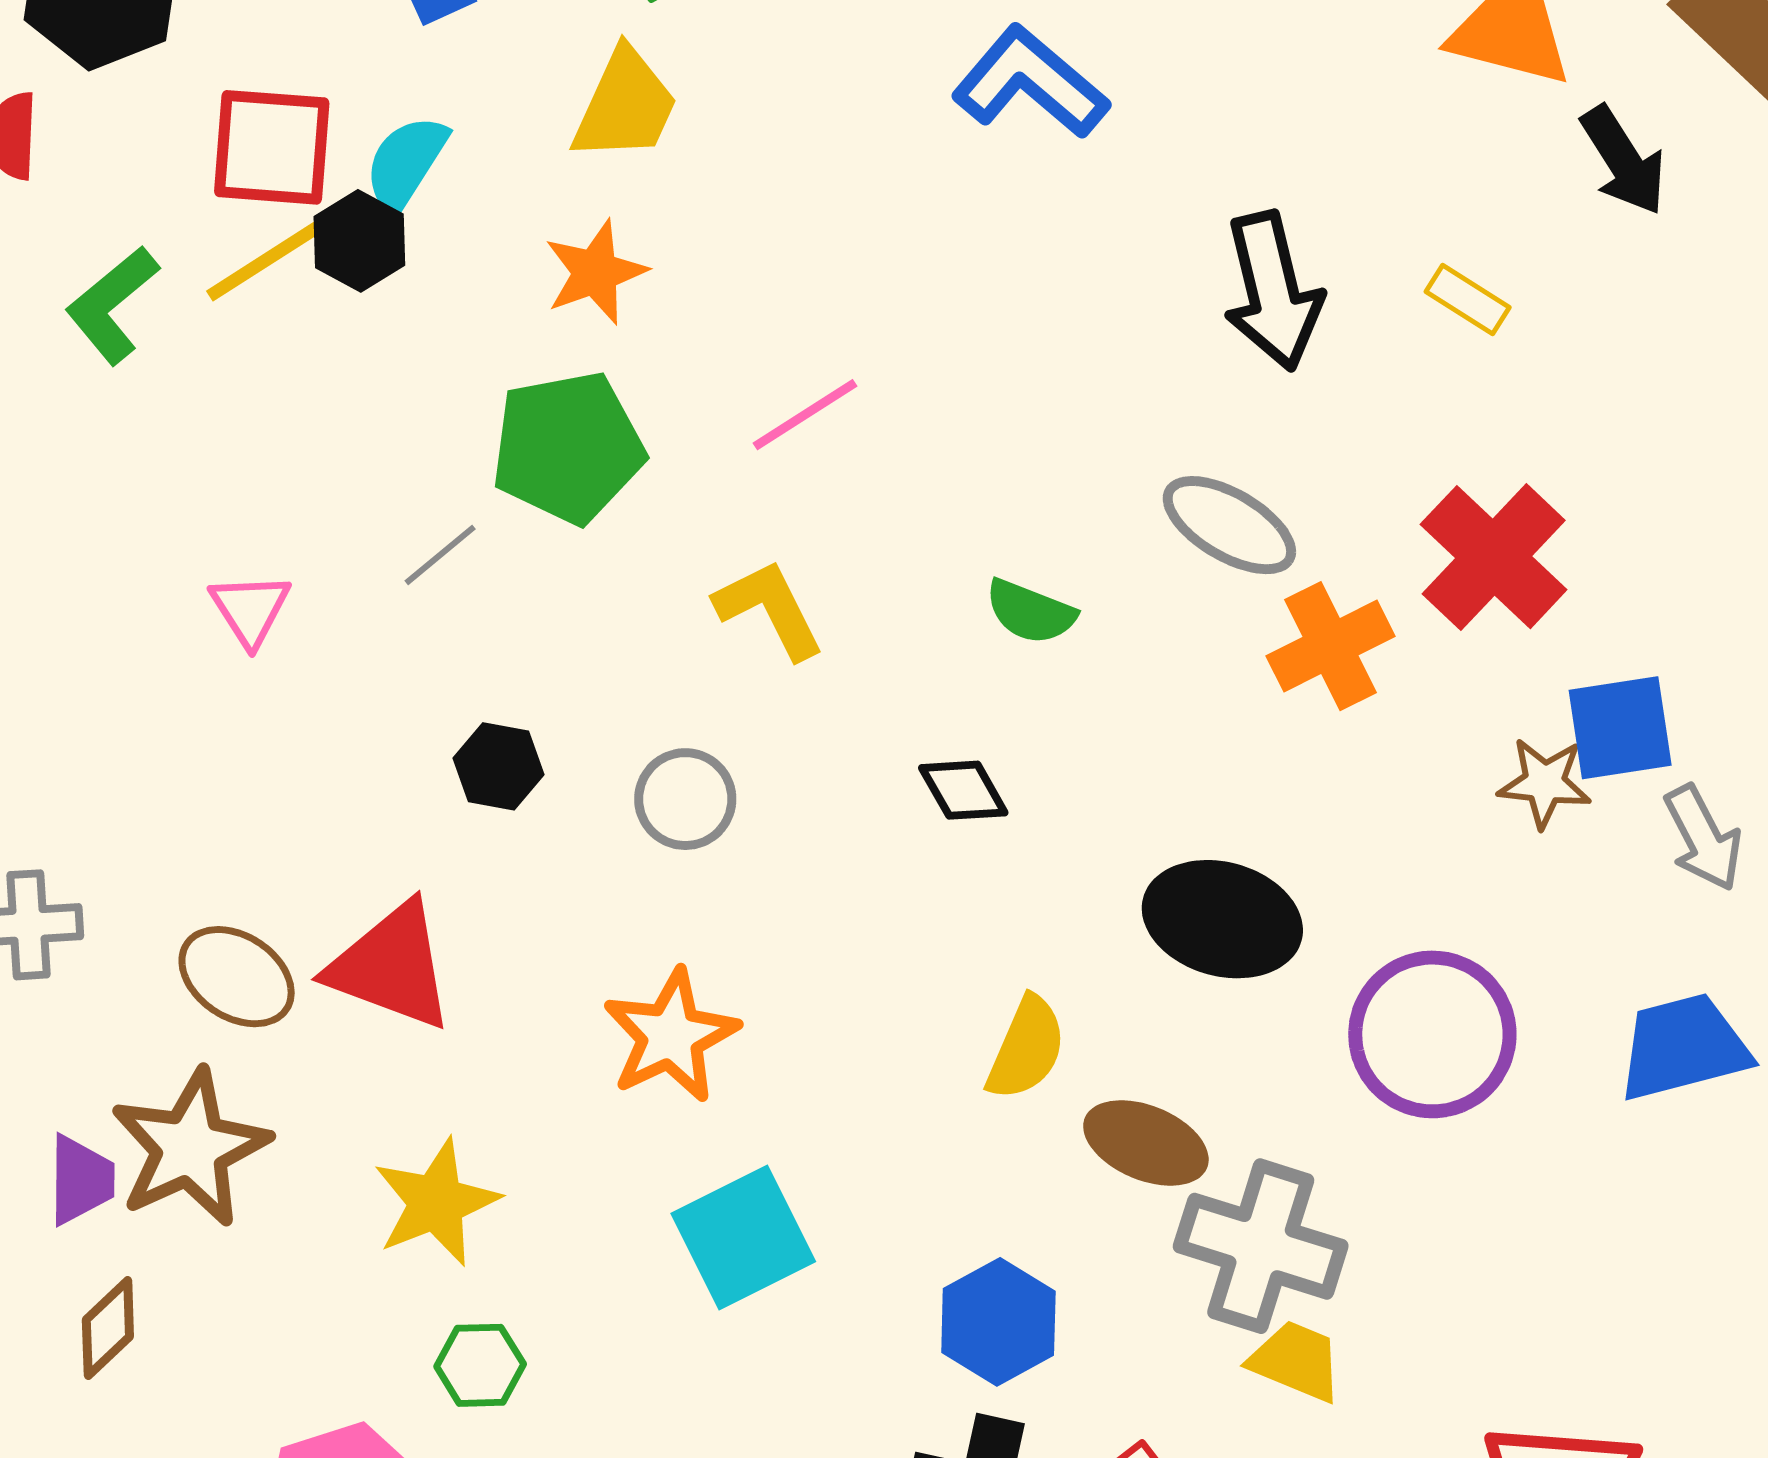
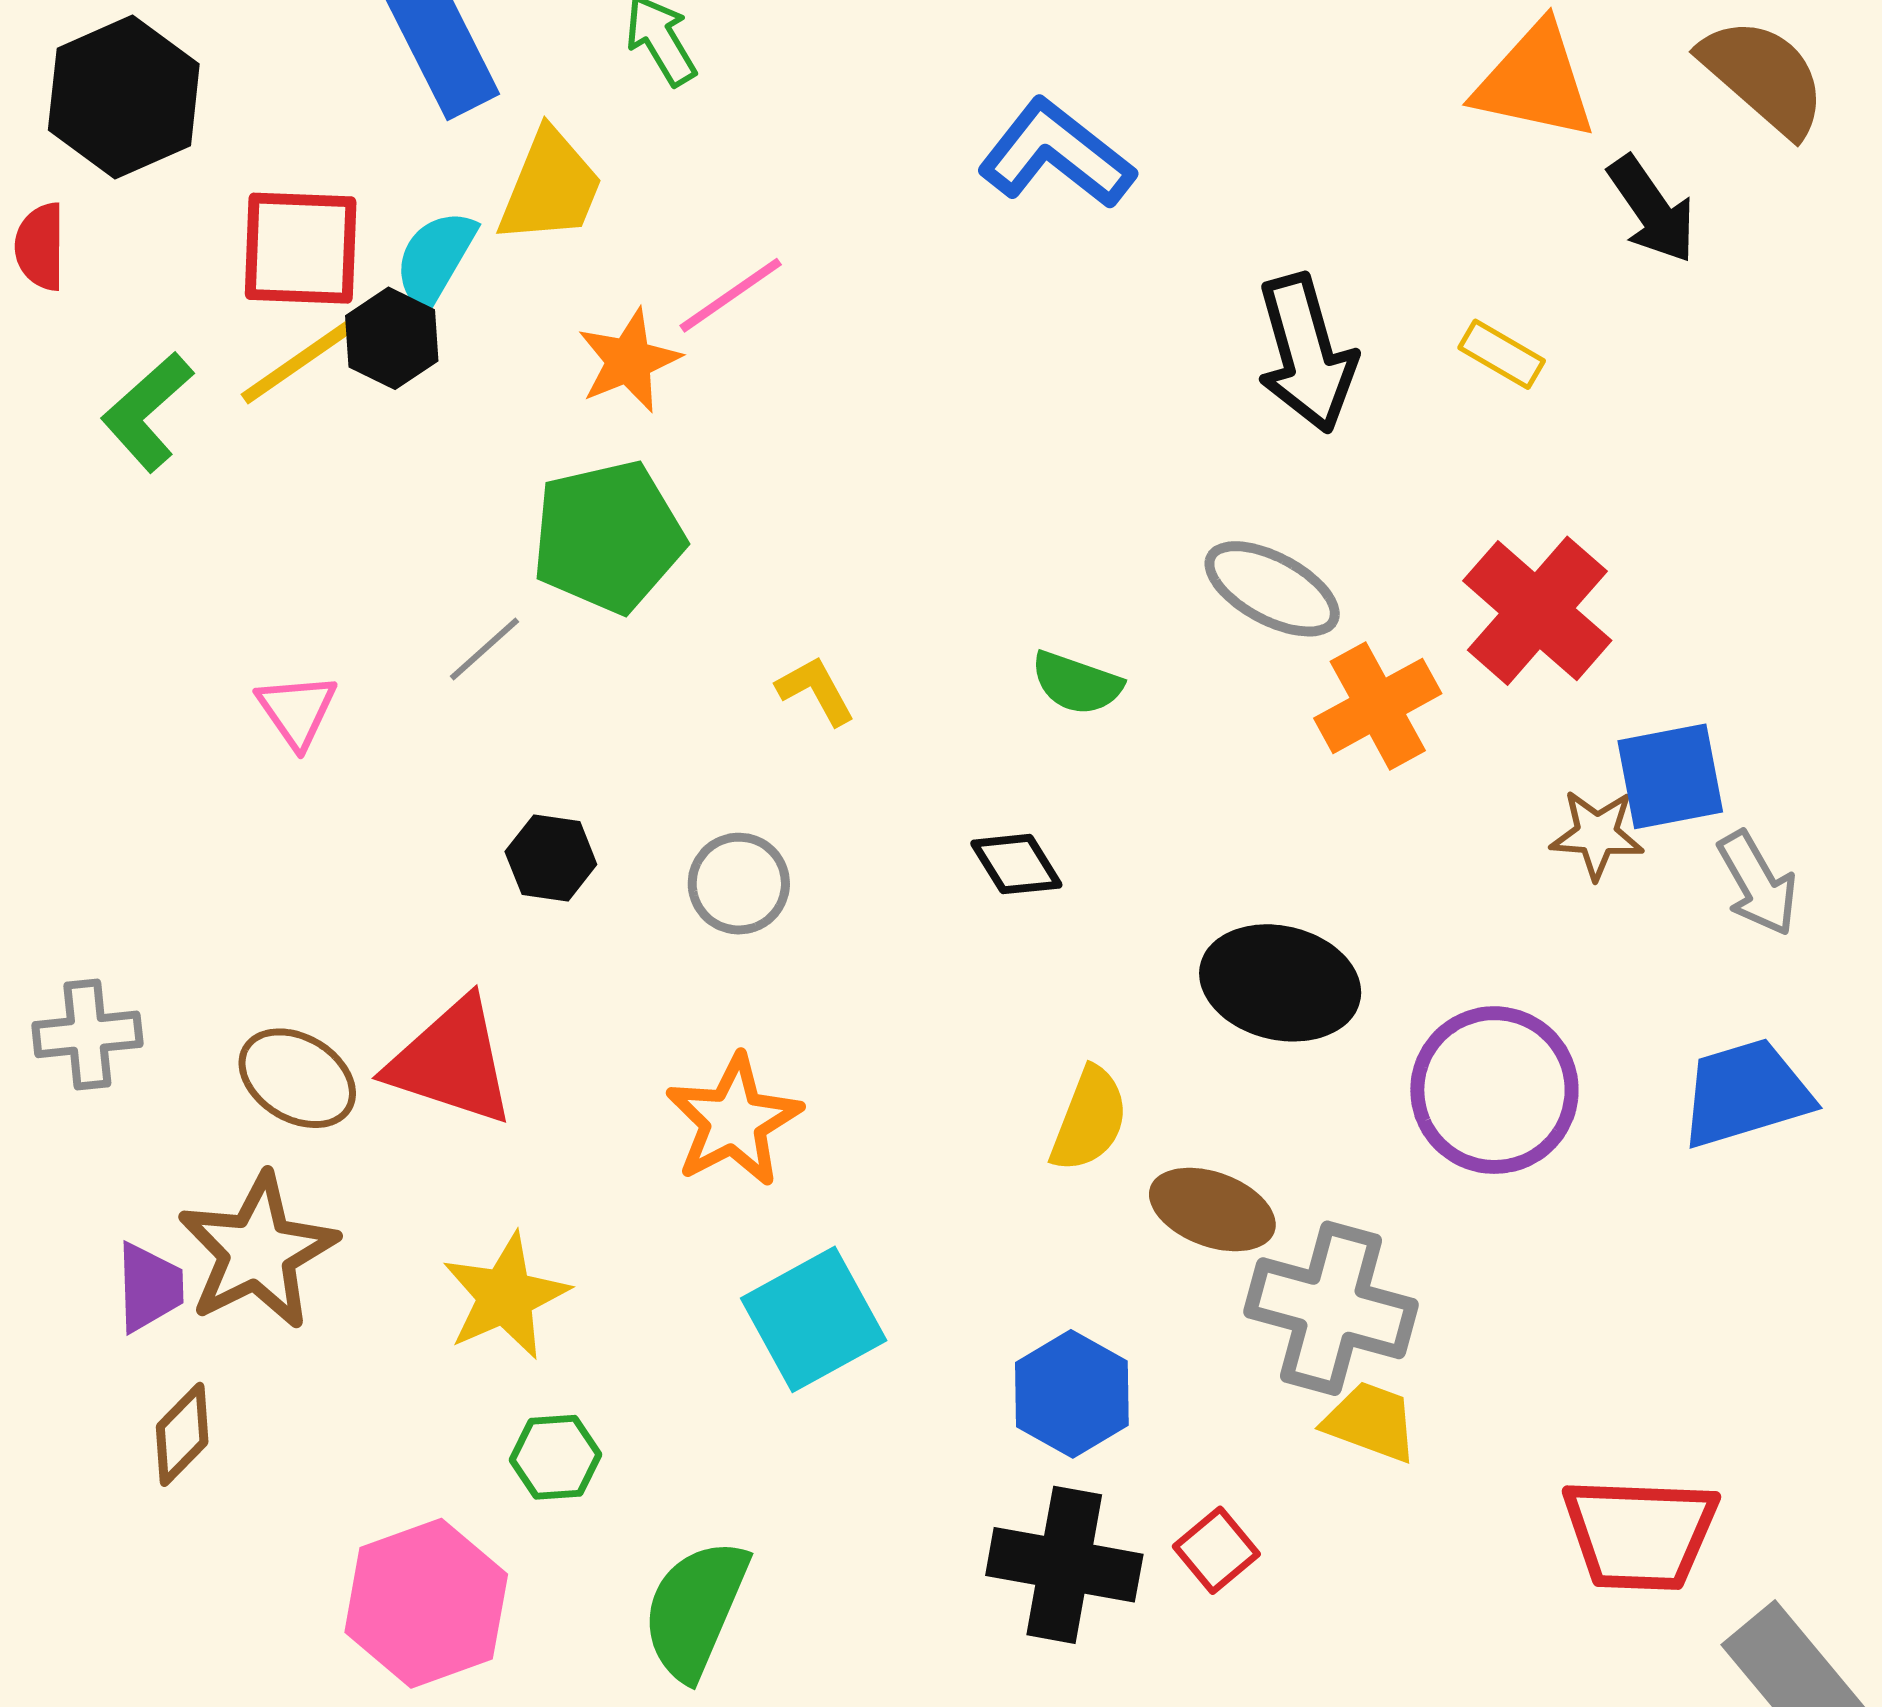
yellow trapezoid: (625, 105) -> (550, 187), moved
pink line: (805, 415) -> (731, 295), moved
yellow L-shape: (769, 609) -> (816, 691), size x0.7

